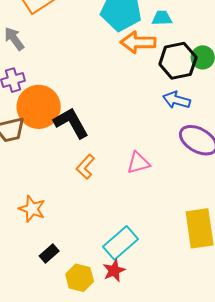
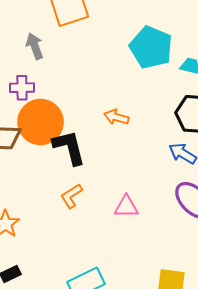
orange arrow: (138, 42) -> (116, 117), moved, size x0.7

